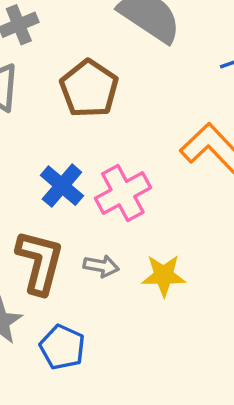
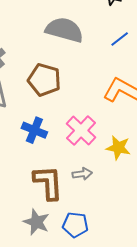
blue cross: (62, 186) -> (34, 130), moved
yellow star: (164, 276) -> (118, 148), moved, turned 30

